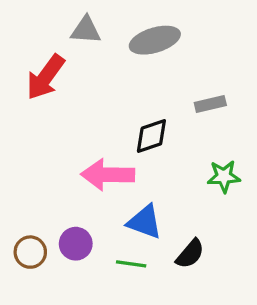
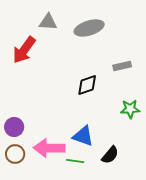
pink arrow: (108, 175) -> (49, 148), moved
purple circle: (76, 244) -> (14, 127), moved

